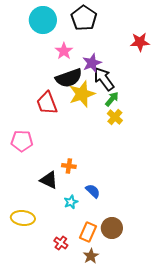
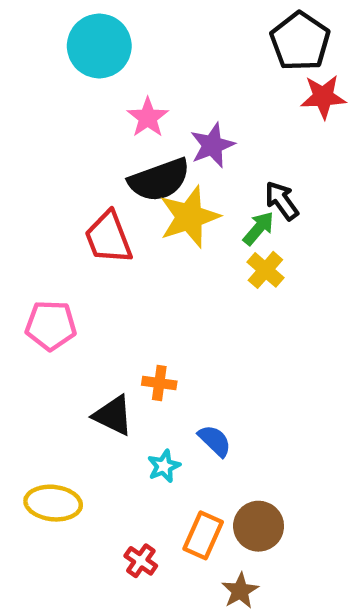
black pentagon: (84, 18) -> (300, 41), moved
black arrow: (104, 79) -> (282, 201), moved, size x0.7
brown star: (91, 256) -> (240, 591), moved

